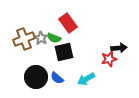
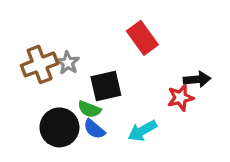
red rectangle: (68, 23) -> (142, 38), moved
green semicircle: (54, 38) -> (89, 109), moved

